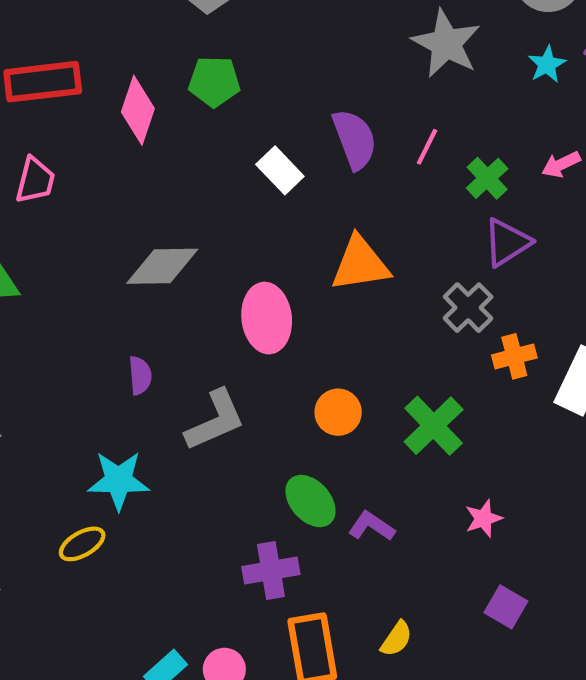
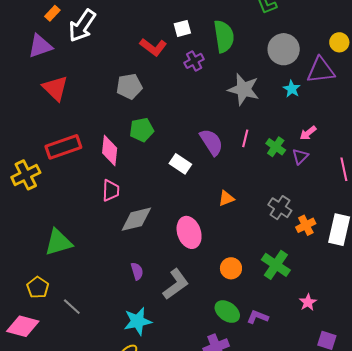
pink trapezoid: (35, 180) -> (111, 190), moved
purple triangle: (507, 242) -> (300, 157), moved, size x0.7
orange triangle: (360, 264) -> (226, 198), size x0.6

